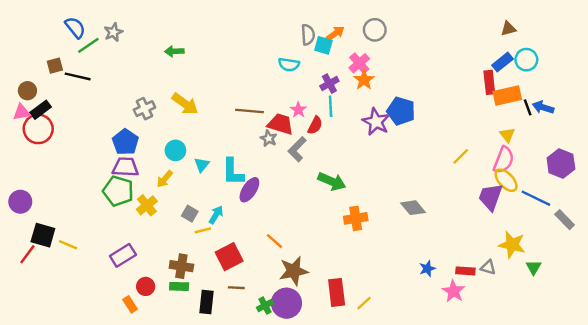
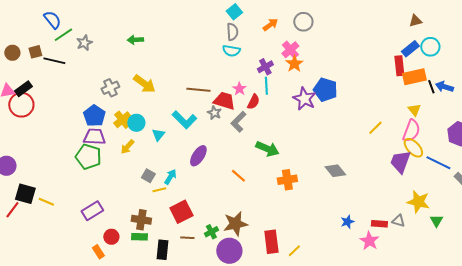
gray star: (113, 32) -> (84, 43), moved
gray semicircle: (308, 35) -> (232, 32), moved
cyan square: (323, 45) -> (234, 12), moved, turned 35
brown circle: (27, 91) -> (12, 53), moved
cyan L-shape: (233, 172) -> (184, 120), moved, turned -45
yellow cross: (147, 205) -> (122, 120), moved
orange line: (275, 241) -> (238, 176), moved
green cross: (265, 306) -> (211, 232), moved

